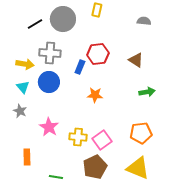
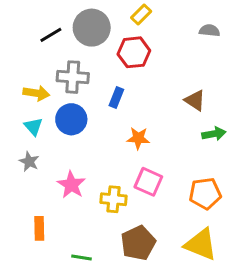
yellow rectangle: (97, 10) -> (141, 15), turned 32
red hexagon: (98, 54) -> (134, 52), moved
brown triangle: (136, 60) -> (195, 100), moved
pink square: (102, 140) -> (148, 182), moved, turned -30

